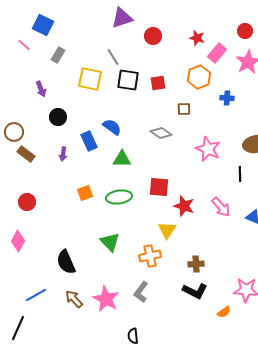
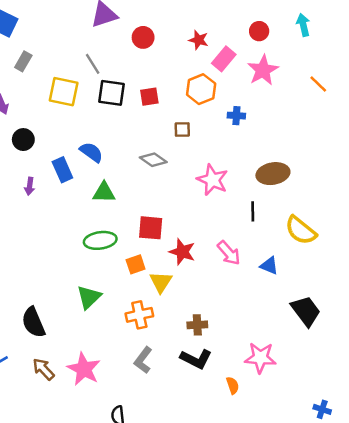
orange square: (85, 193) -> (136, 264), moved
green triangle: (110, 242) -> (89, 297), turned 30
gray L-shape: (141, 292) -> (143, 360), moved
orange semicircle: (224, 312) -> (233, 385), turned -72

